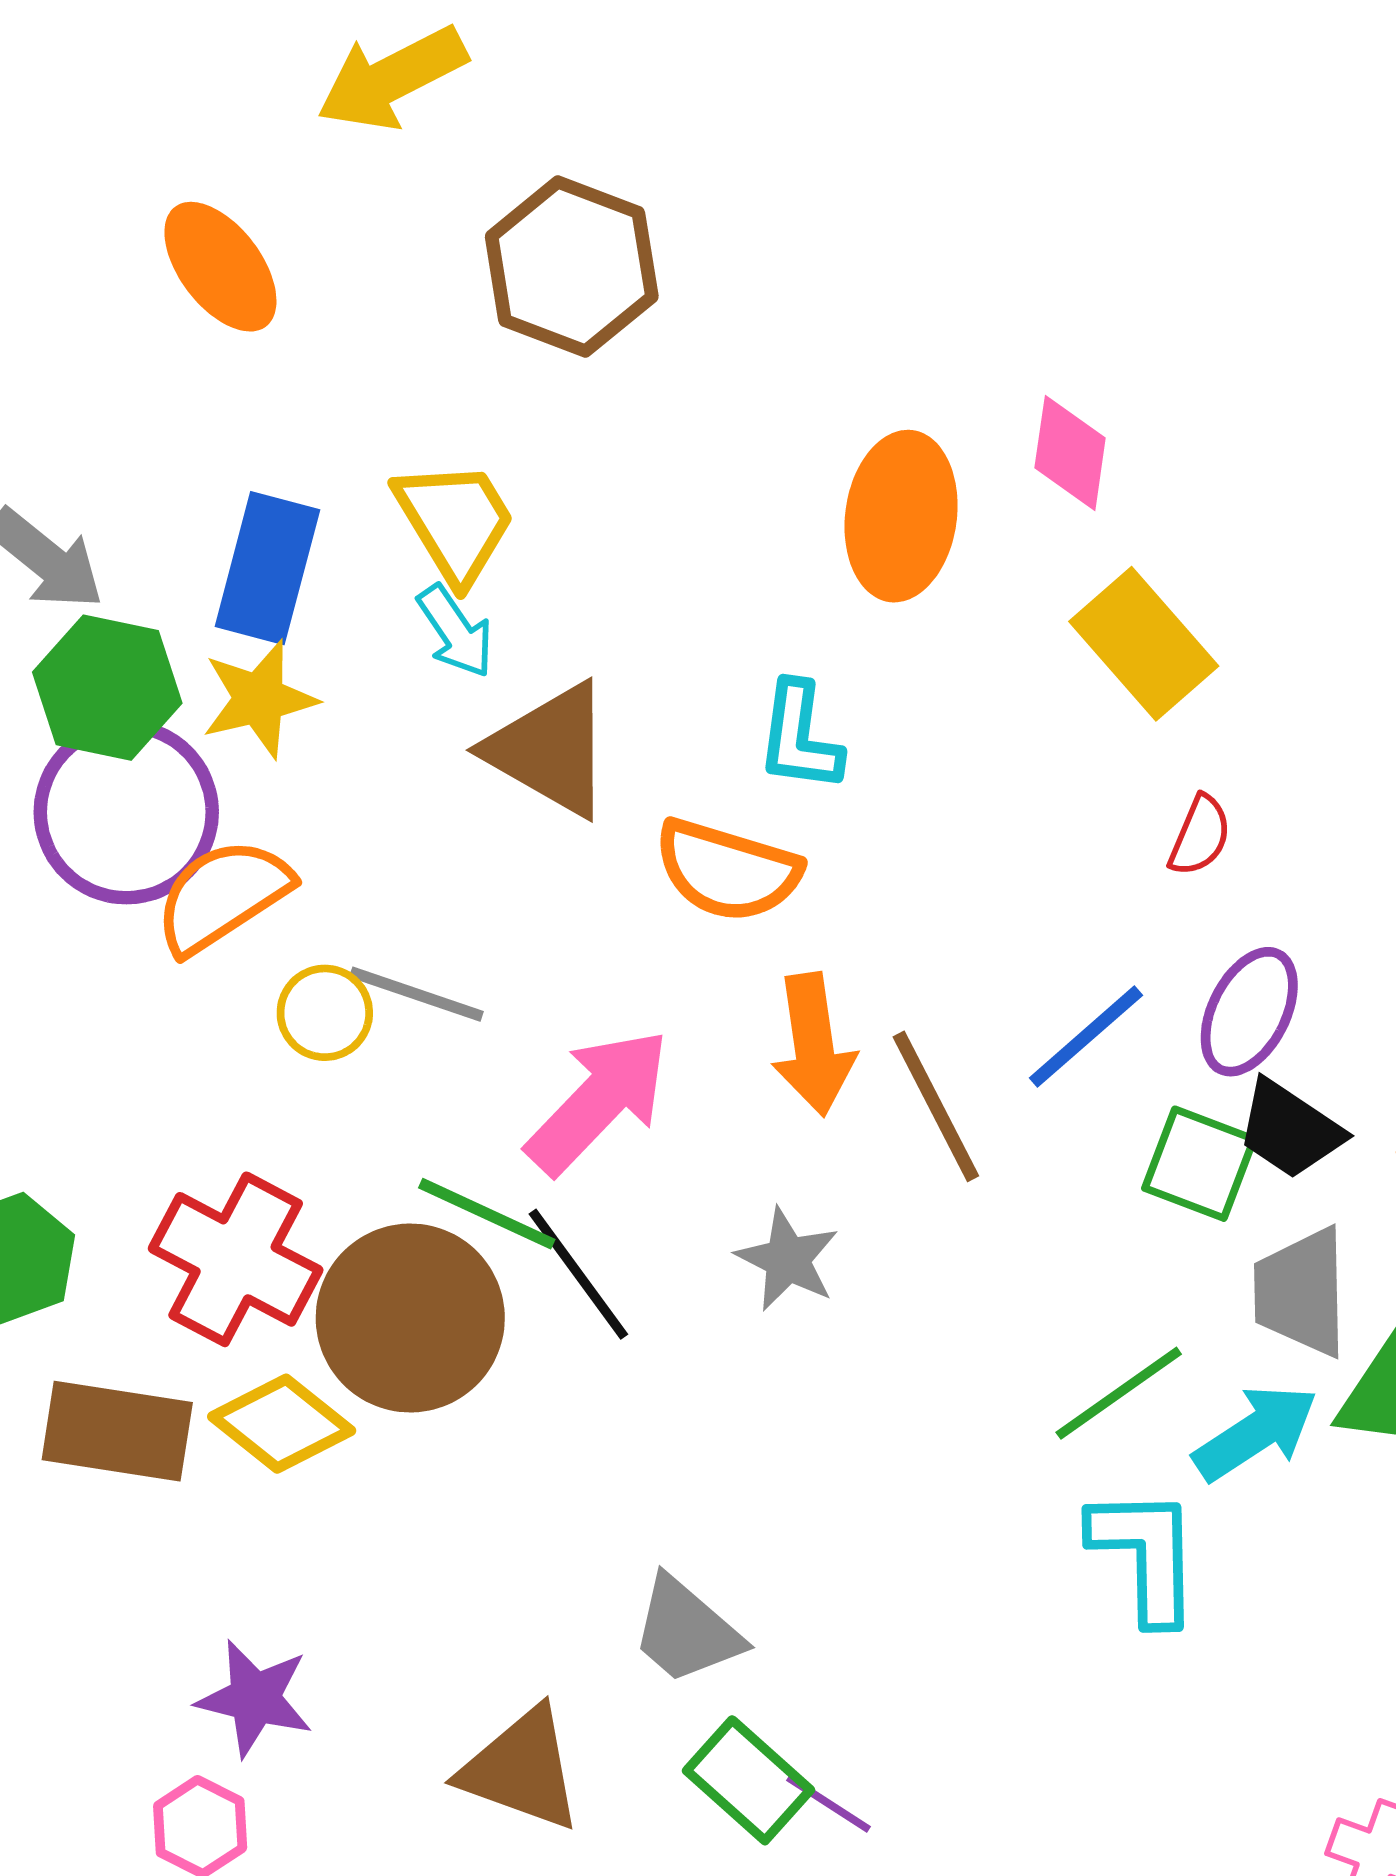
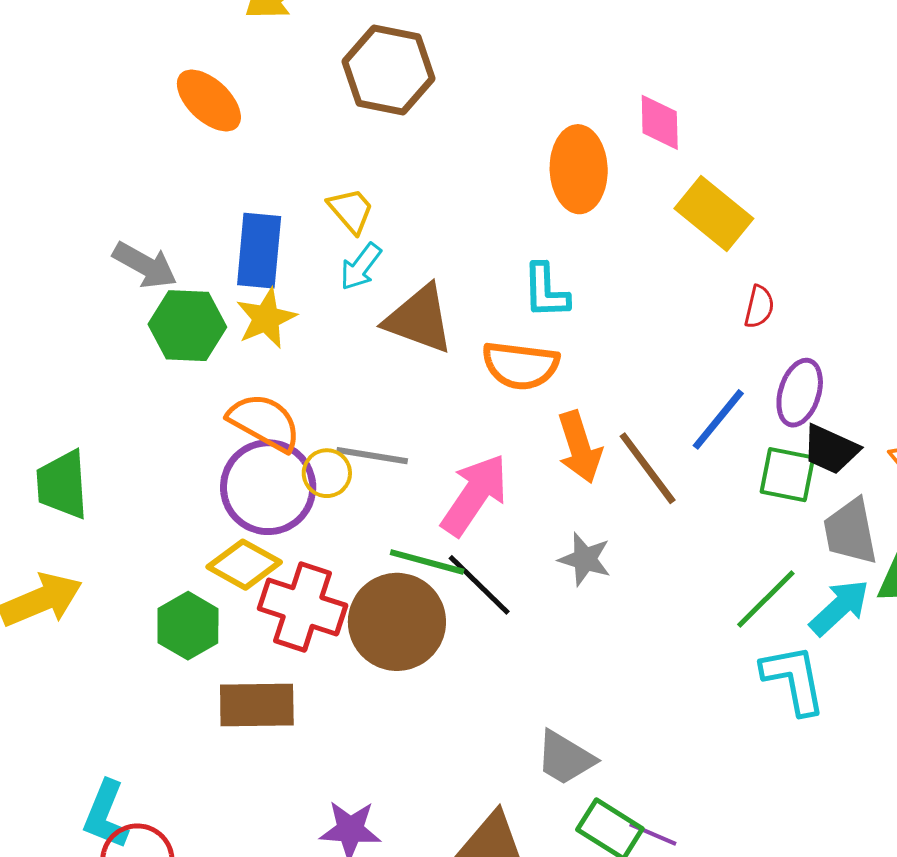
yellow trapezoid: (455, 521) -> (351, 210), size x0.7
cyan arrow: (455, 631) -> (361, 267), turned 81
purple circle: (126, 812) -> (268, 487), moved
orange semicircle: (222, 896) -> (264, 422), turned 72
yellow diamond: (282, 1424) -> (244, 565), moved

